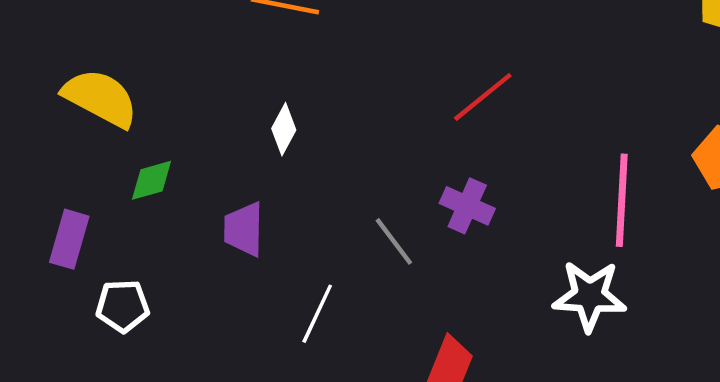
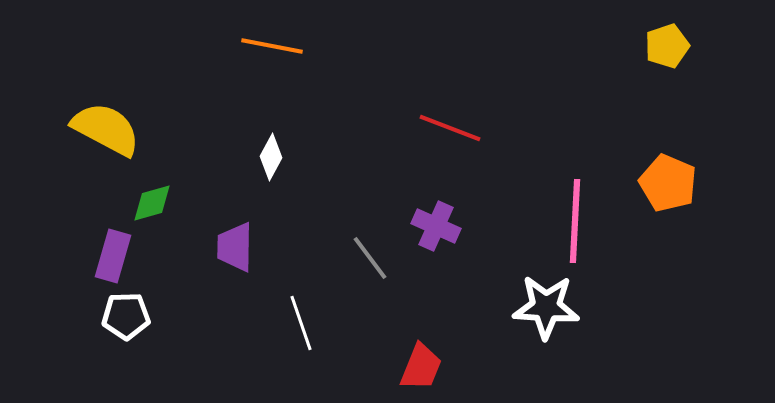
red line: (483, 97) -> (450, 128), turned 60
purple rectangle: (69, 239) -> (113, 256), moved
white line: (317, 314) -> (301, 323), turned -44

